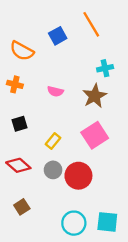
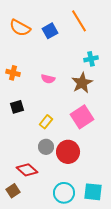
orange semicircle: (22, 51) -> (20, 28), moved
red diamond: (18, 165) -> (27, 170), moved
brown square: (22, 207) -> (13, 191), moved

